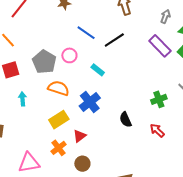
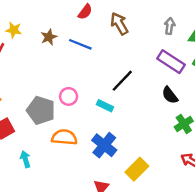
blue line: (86, 33) -> (80, 44), moved
black line: (114, 40) -> (122, 81), moved
yellow rectangle: (59, 120) -> (137, 169), moved
black semicircle: (126, 120) -> (170, 95), moved

